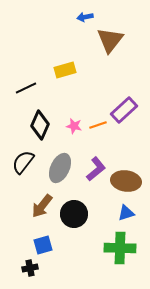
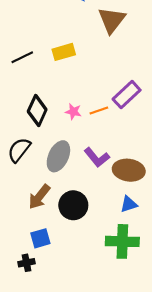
black line: (26, 88) -> (22, 57), moved
purple L-shape: (96, 169) -> (97, 157), turned 90

